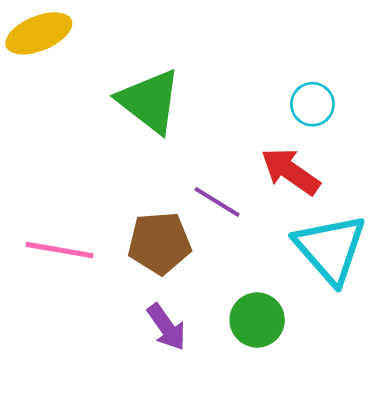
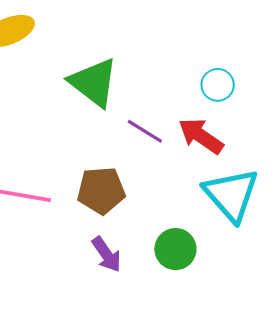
purple line: (217, 202) -> (145, 131), moved

